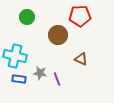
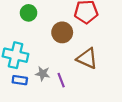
brown triangle: (81, 59) -> (87, 58), size x1.5

